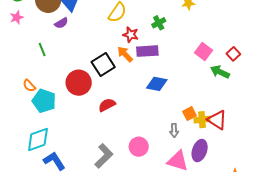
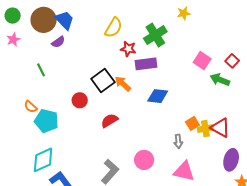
green cross: (159, 23) -> (155, 35), size x1.6
orange arrow: (125, 54) -> (123, 84), moved
red circle: (79, 83) -> (80, 100), size x0.6
purple ellipse: (200, 151) -> (231, 160), moved

